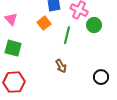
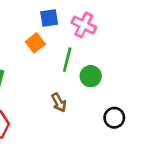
green circle: (94, 25) -> (91, 76), moved

